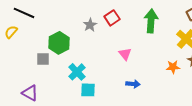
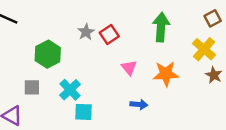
red square: (112, 18) -> (109, 34), moved
gray square: (43, 59) -> (32, 87), moved
orange star: (173, 67) -> (166, 74), moved, size x1.5

